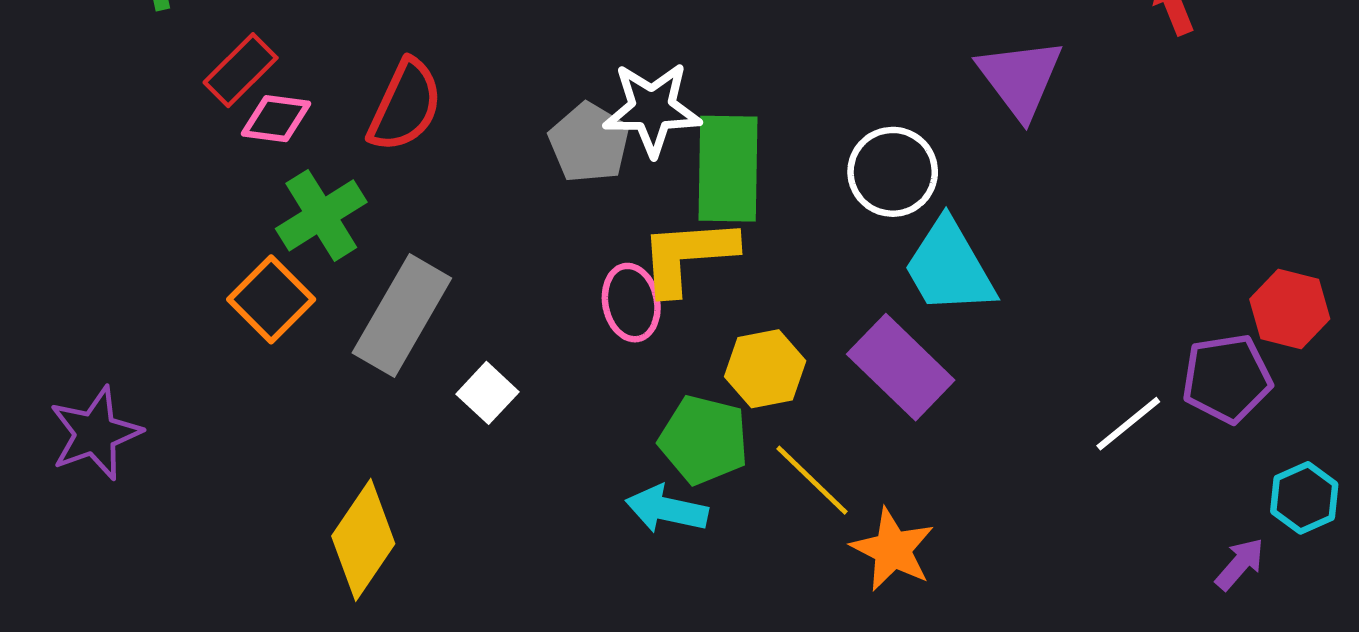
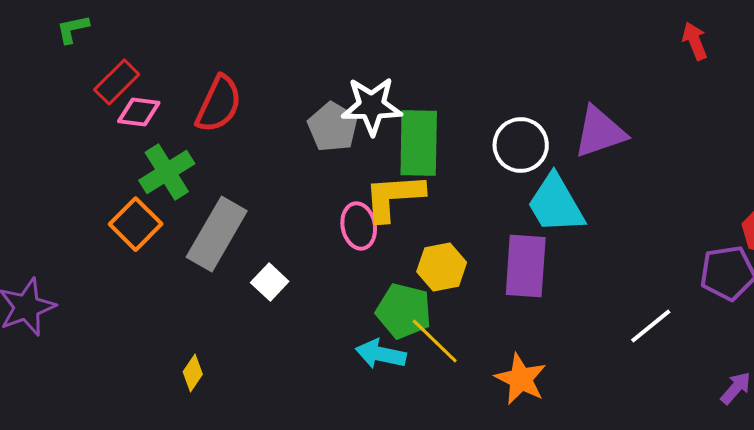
purple triangle: (1020, 78) -> (600, 132), moved, turned 48
purple rectangle: (901, 367) -> (526, 266), turned 50
white line: (1128, 424) -> (651, 326), moved
yellow line: (812, 480) -> (435, 341), moved
yellow diamond: (363, 540) -> (193, 373), size x0.5

